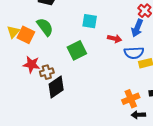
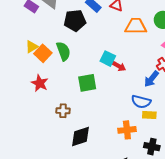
red arrow: (114, 39) -> (119, 66), moved
brown cross: (47, 72) -> (63, 111), moved
black diamond: (56, 87) -> (81, 136), moved
orange cross: (131, 99) -> (127, 130), moved

